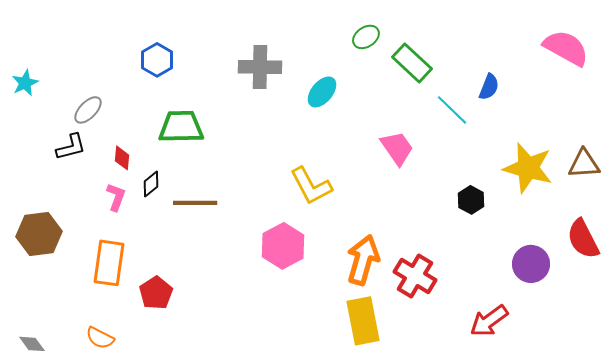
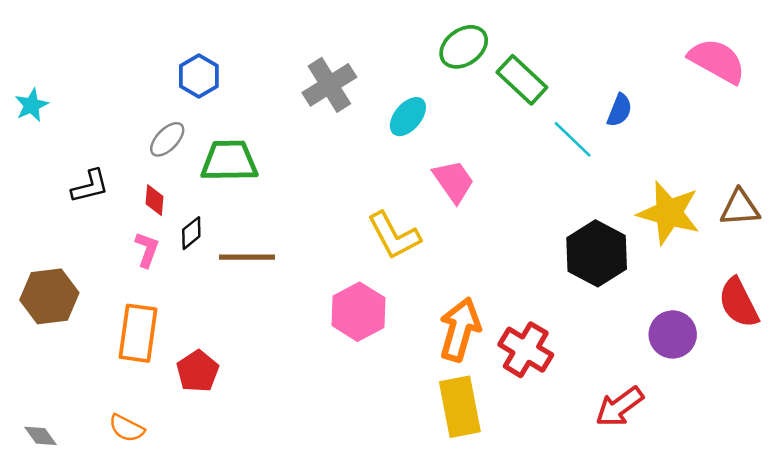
green ellipse: (366, 37) -> (464, 47), size x1.4
gray cross: (260, 67) -> (329, 85), turned -33
gray ellipse: (88, 110) -> (167, 139), moved
pink trapezoid: (397, 148) -> (454, 181), moved
black hexagon: (471, 200) -> (597, 253), size x1.8

